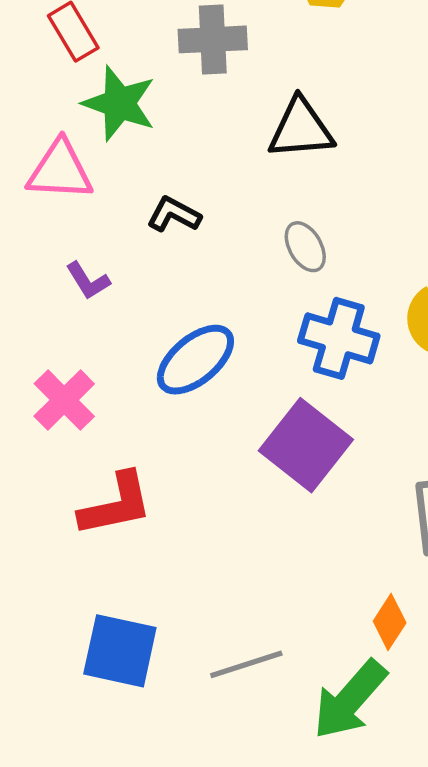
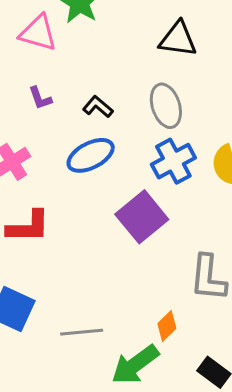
black L-shape: (174, 214) -> (98, 107), moved
gray ellipse: (305, 247) -> (166, 106), size x1.5
blue cross: (339, 338) -> (173, 161), turned 33

